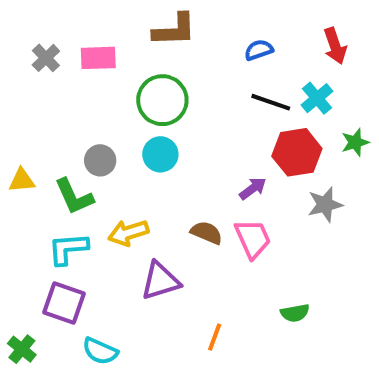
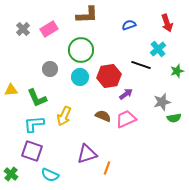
pink rectangle: (98, 58) -> (49, 29), turned -30
black line: (271, 102) -> (141, 65), moved
red hexagon: (297, 152) -> (109, 76), moved
gray circle: (100, 160) -> (50, 69), moved
yellow arrow: (128, 233) -> (64, 116), turned -48
pink trapezoid: (253, 239) -> (126, 119), turned -90
purple triangle: (160, 281) -> (87, 154), moved
green semicircle: (295, 313) -> (174, 118), moved

